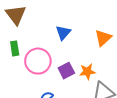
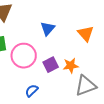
orange triangle: (103, 38) -> (86, 34), turned -30

